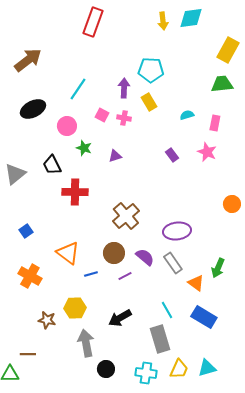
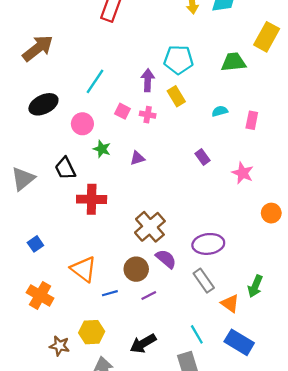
green trapezoid: (222, 84) -> (233, 62), moved
pink star: (207, 152) -> (243, 173), moved
purple semicircle: (145, 257) -> (166, 259), moved

